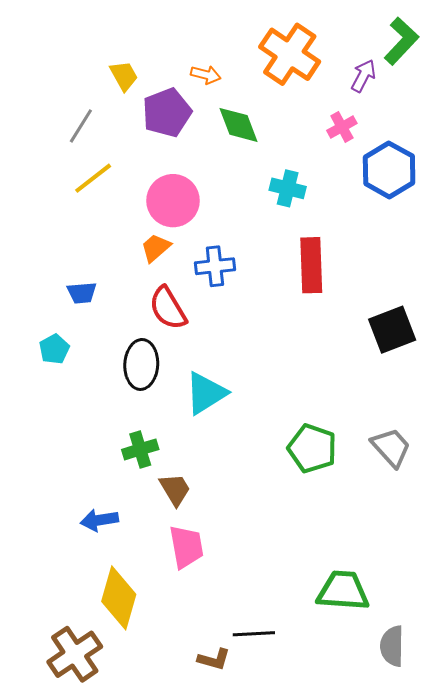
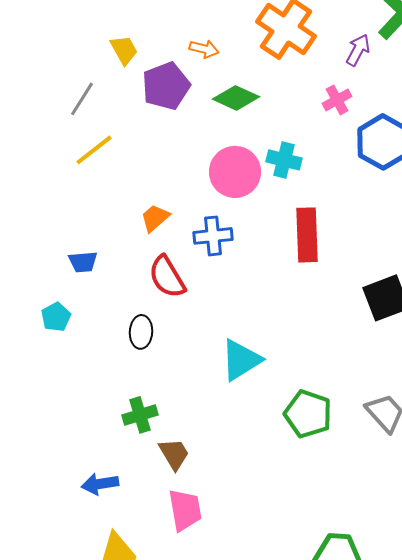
green diamond: (239, 125) -> (236, 98), turned -45
pink circle: (173, 201) -> (235, 172), moved
black ellipse: (141, 364) -> (141, 332), size x0.7
cyan triangle: (206, 393) -> (241, 360), moved

